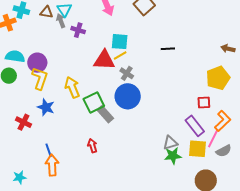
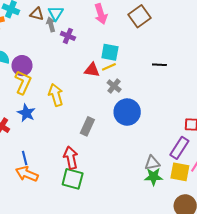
red triangle: (104, 60) -> (92, 70), size x0.7
blue circle: (128, 96) -> (127, 112), moved
green square: (94, 103) -> (73, 179), moved, turned 35
gray rectangle: (105, 114) -> (87, 126), turned 60
purple rectangle: (195, 126) -> (179, 148), turned 65
red arrow: (92, 146) -> (71, 158), size x1.5
orange arrow: (52, 165) -> (27, 174), turned -70

